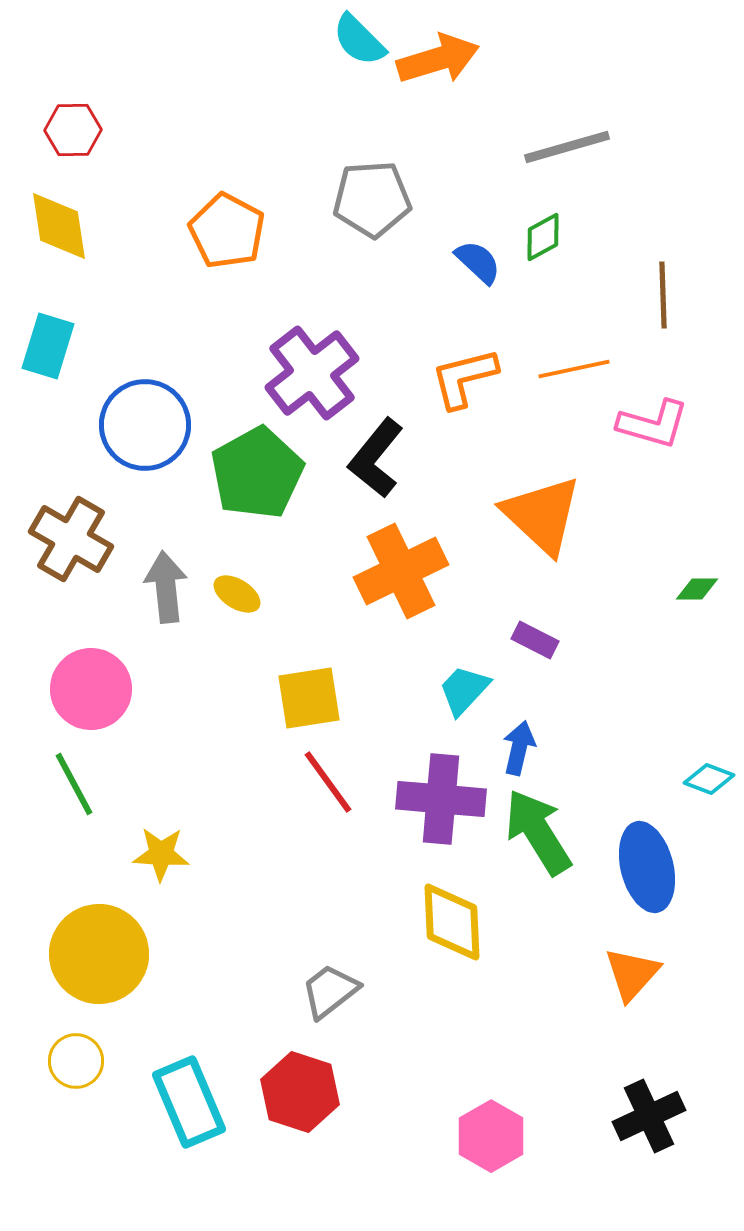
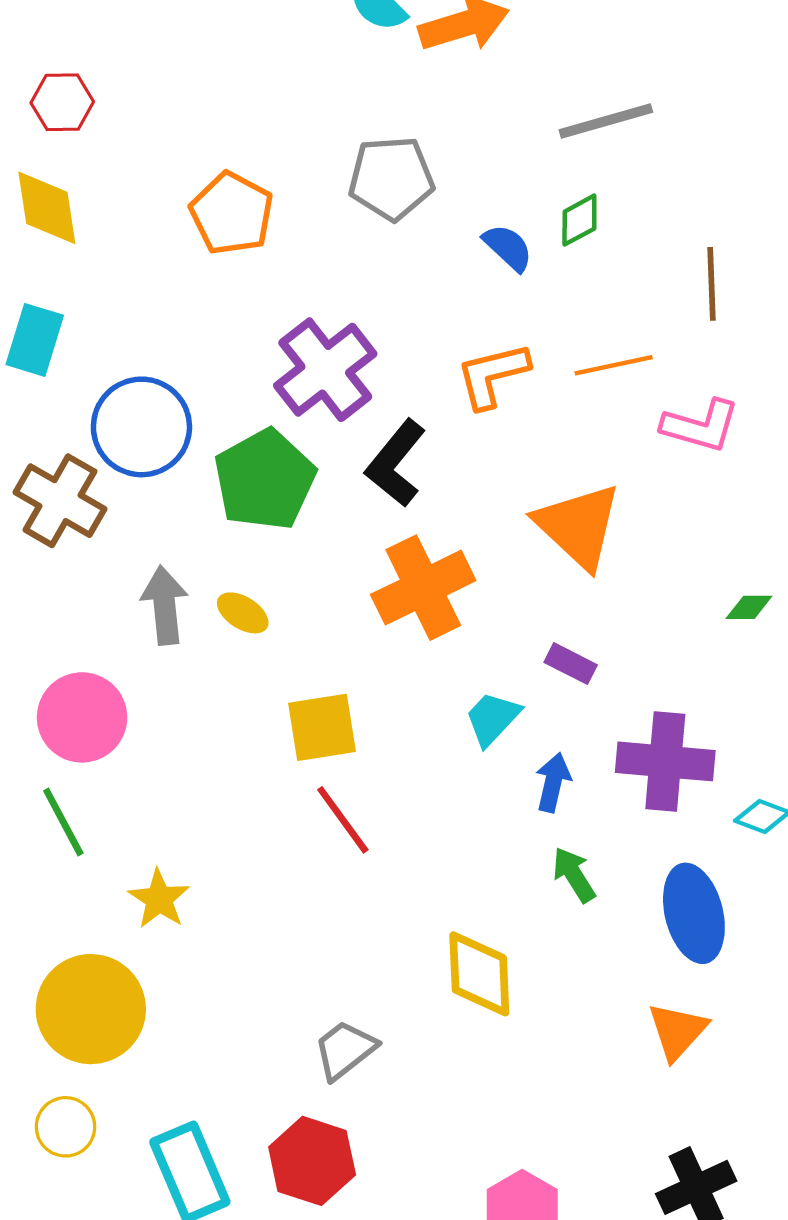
brown cross: (71, 539) -> (60, 501), moved
purple cross: (441, 799) -> (665, 761), moved
green arrow: (538, 832) -> (574, 875), size x0.6
yellow star: (161, 854) -> (159, 899), turned 30

